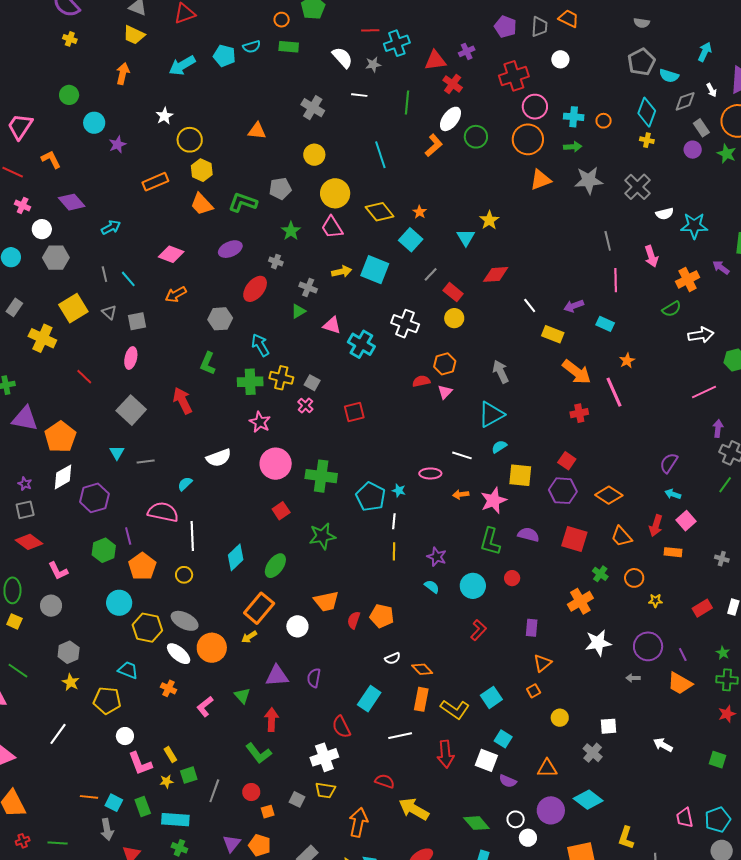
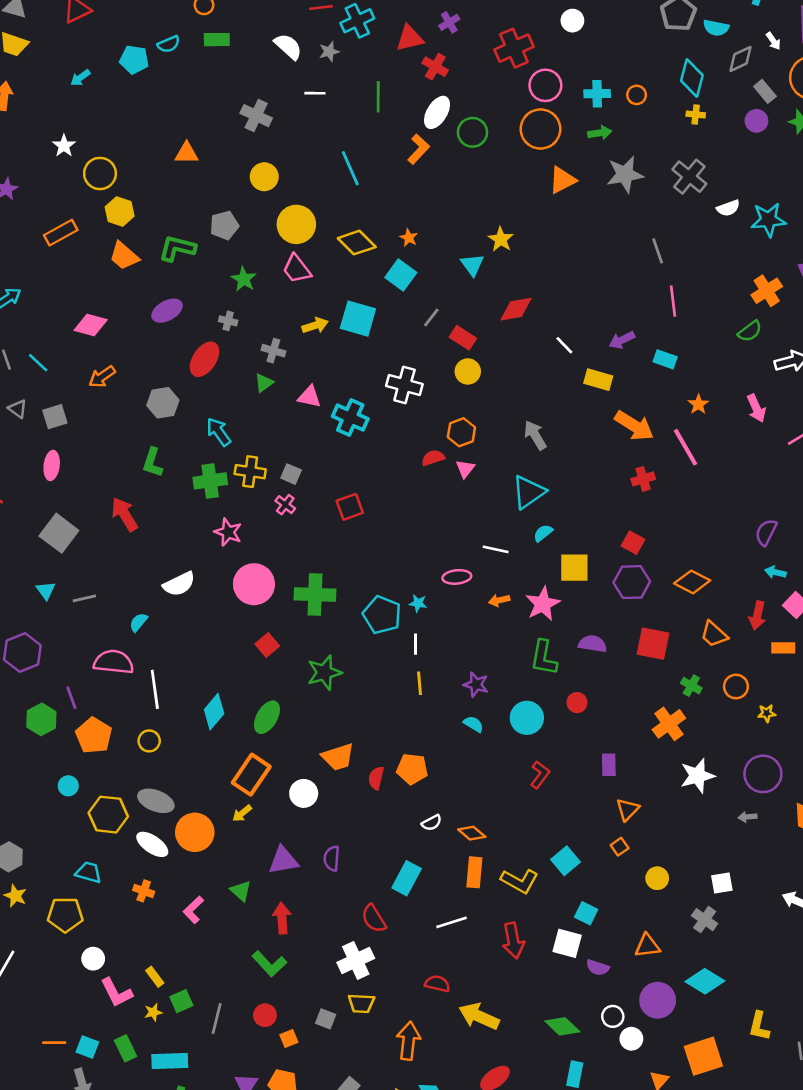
cyan arrow: (182, 65) -> (80, 78), size x0.6
pink arrow: (651, 256) -> (756, 408), moved
cyan circle: (119, 603) -> (68, 786), size x0.6

